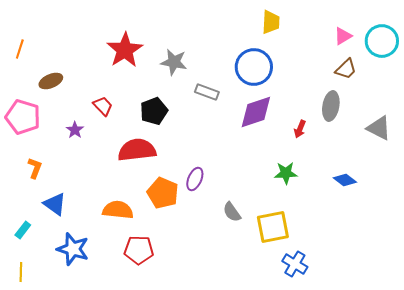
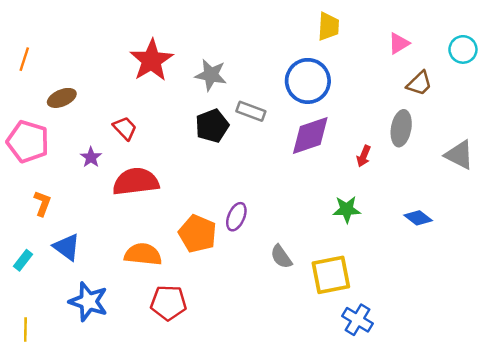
pink triangle: (343, 36) -> (399, 43), moved
cyan circle: (382, 41) -> (463, 49), size x0.7
black pentagon: (154, 111) -> (212, 126), moved
red semicircle: (137, 150) -> (136, 182), moved
cyan rectangle: (23, 230) -> (23, 260), moved

